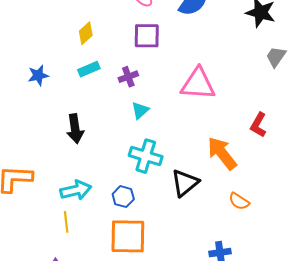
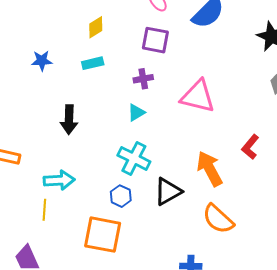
purple cross: (128, 77) -> (143, 79), moved
blue hexagon: (123, 197) -> (121, 196), moved
orange semicircle: (239, 201) -> (218, 219), size x1.6

